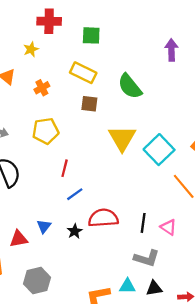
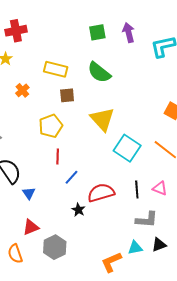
green square: (91, 35) -> (97, 32), moved
yellow pentagon: (46, 131) -> (51, 126), moved
cyan square: (159, 150) -> (127, 148), moved
blue triangle: (44, 226) -> (29, 193), moved
gray hexagon: (37, 281) -> (55, 247), moved

